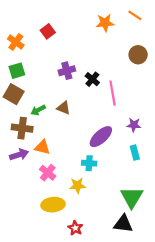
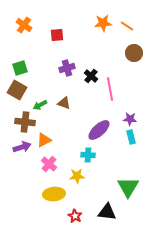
orange line: (135, 15) -> (127, 26), moved
red square: (48, 31) -> (57, 35), moved, turned 32
orange cross: (16, 42) -> (24, 25), moved
orange triangle: (42, 147) -> (44, 140), turned -42
cyan rectangle: (135, 153) -> (131, 137), moved
black triangle: (123, 224) -> (107, 212), moved

